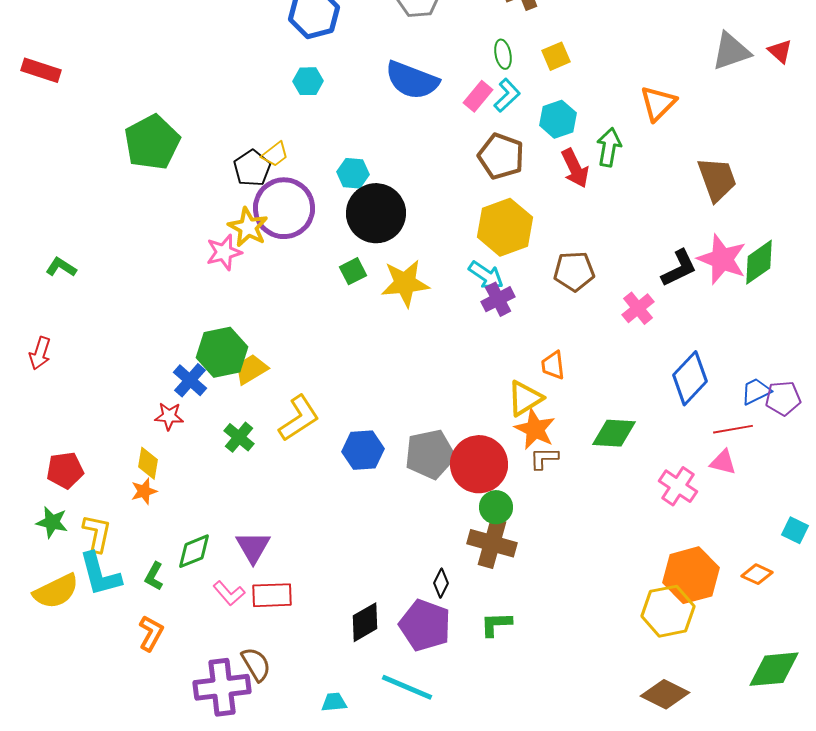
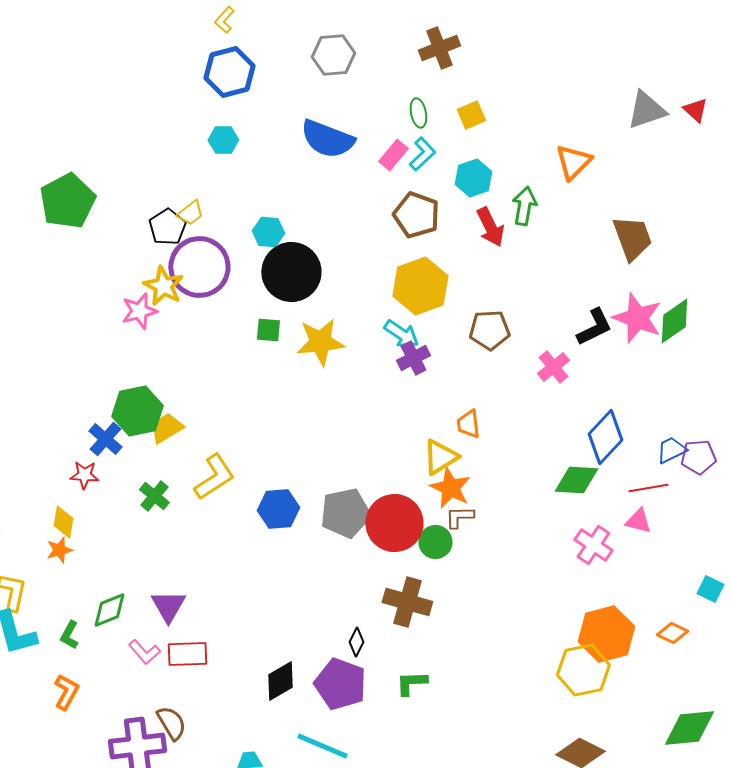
green square: (353, 271) -> (268, 330), turned 32
green diamond: (614, 433) -> (576, 480), moved
green circle: (496, 507) -> (435, 542), moved

